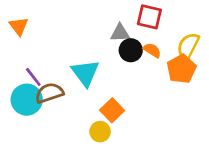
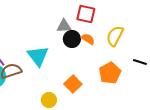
orange pentagon: (181, 69) -> (110, 73), moved
orange square: (112, 110) -> (73, 84), moved

